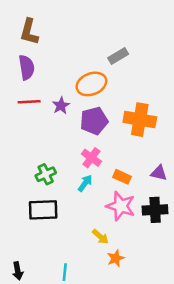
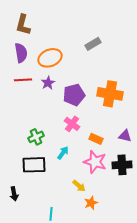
orange ellipse: (91, 84) -> (50, 58), moved
cyan arrow: (85, 183) -> (63, 153), moved
black arrow: (18, 271) -> (14, 194), moved

